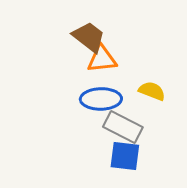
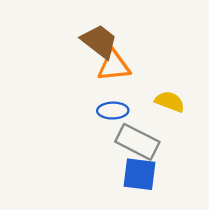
blue ellipse: (101, 99) -> (113, 111), size x0.7

